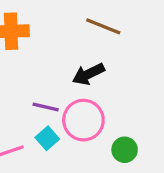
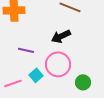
purple line: (46, 107) -> (26, 50), moved

